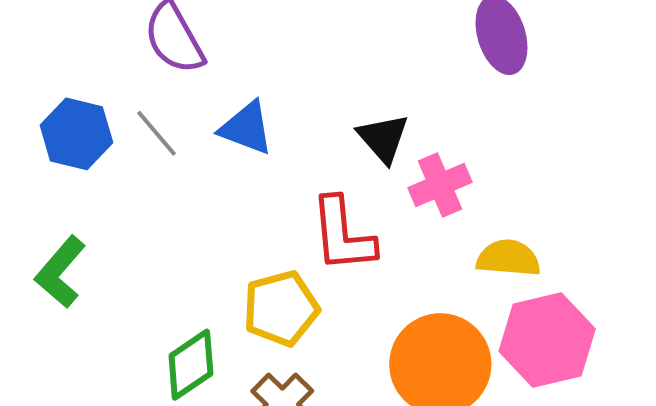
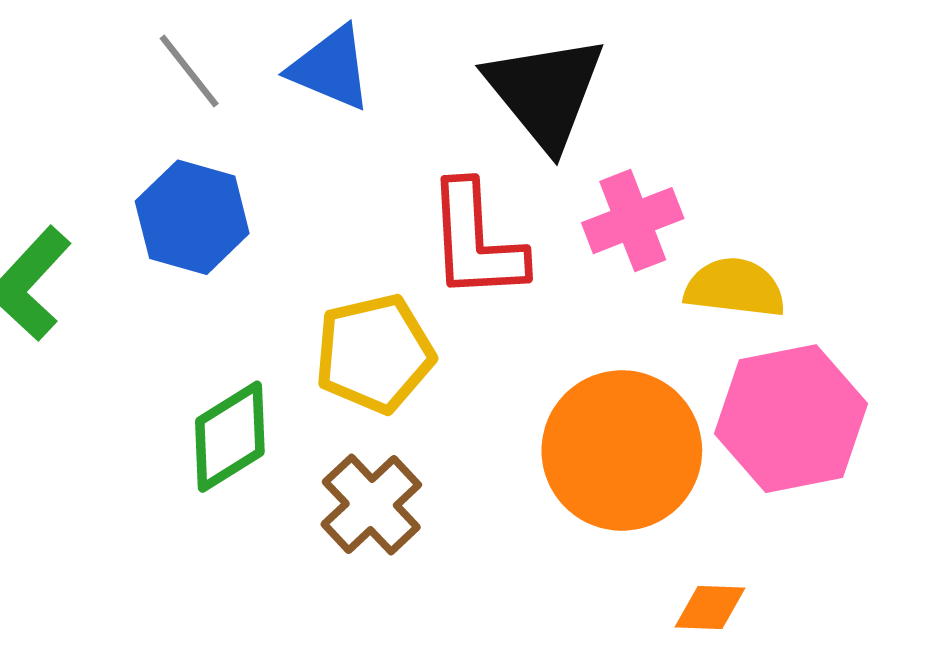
blue hexagon: (76, 134) -> (192, 217), moved
black triangle: (383, 138) -> (545, 92), size x1.5
pink cross: (440, 185) -> (633, 221), moved

